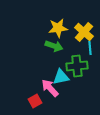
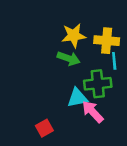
yellow cross: (84, 32) -> (107, 41), turned -36
pink arrow: (50, 88) -> (93, 112), moved

